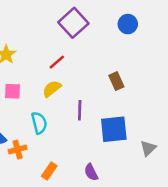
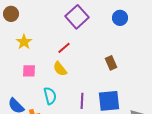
yellow semicircle: (52, 89) -> (60, 69), turned -91
purple line: (80, 110) -> (82, 101), moved

